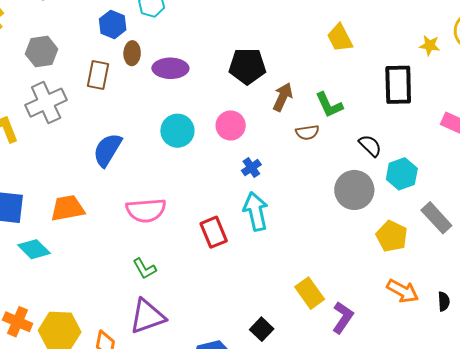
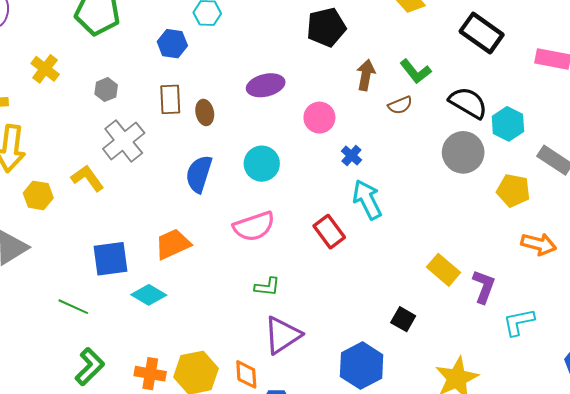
gray hexagon: (42, 52) -> (106, 90), size x0.7
brown ellipse: (132, 53) -> (205, 112), moved
black pentagon: (247, 66) -> (326, 27), moved
purple ellipse: (170, 68) -> (266, 85), moved
black rectangle: (398, 85) -> (482, 33), turned -39
cyan circle: (177, 131) -> (262, 164), moved
black semicircle: (370, 146) -> (468, 103), size x1.5
green L-shape: (144, 269) -> (267, 287), turned -40

